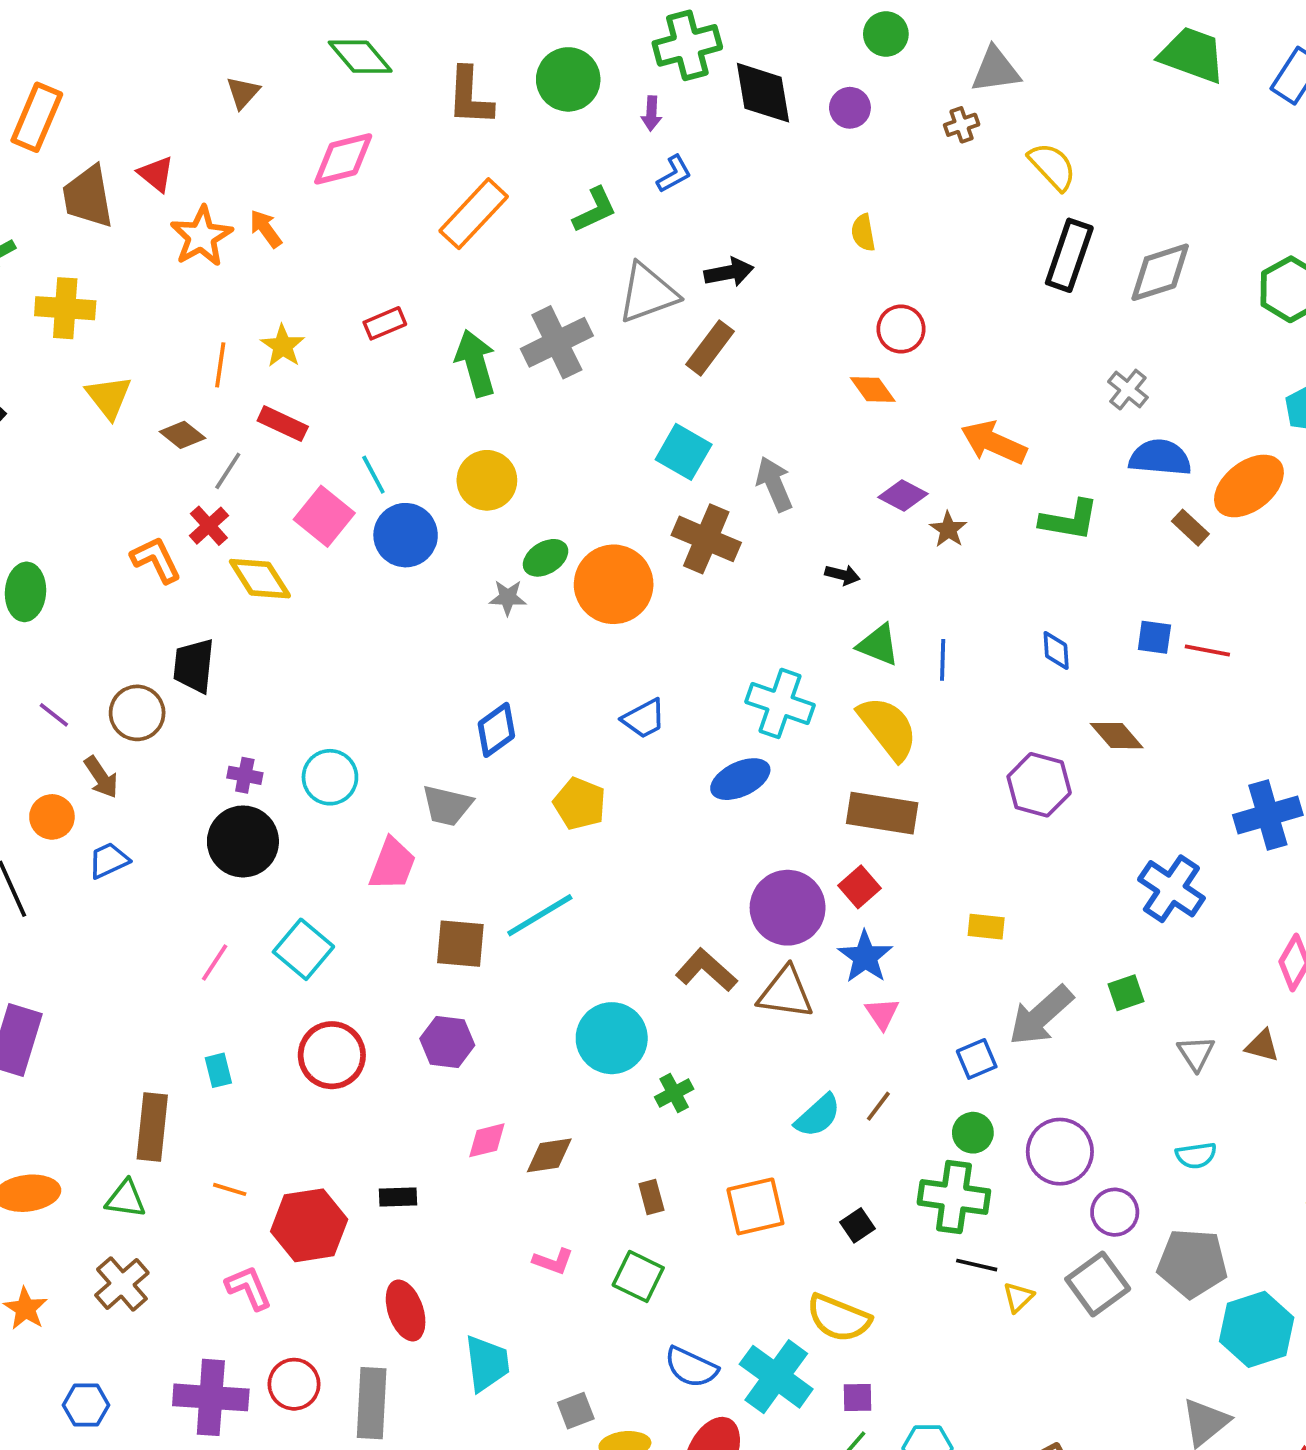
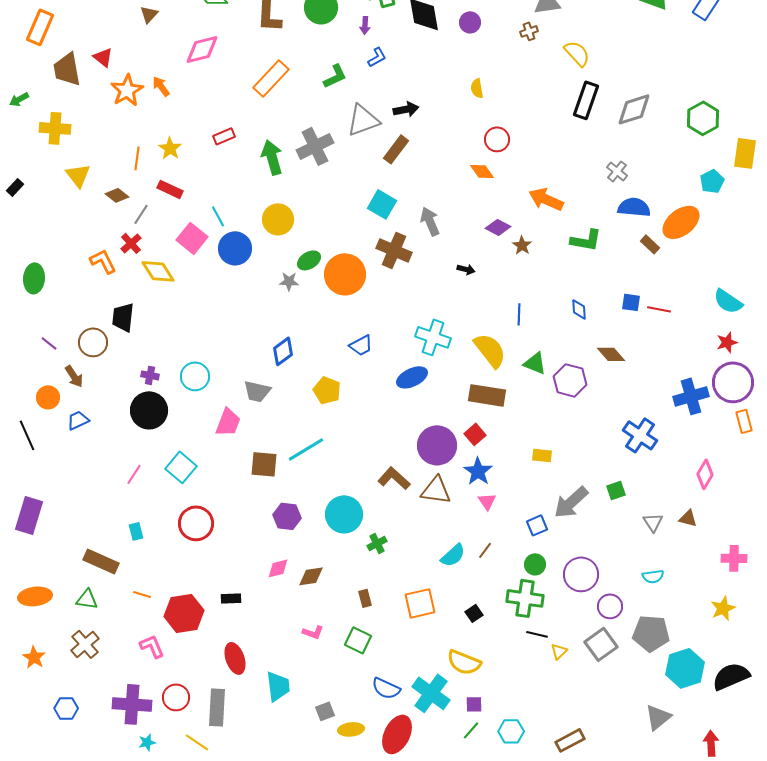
green triangle: (878, 645) -> (535, 363), moved
purple hexagon: (447, 1042) -> (287, 516), moved
brown rectangle: (152, 1127) -> (101, 561), turned -72

